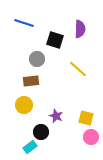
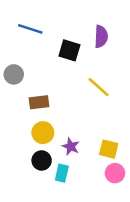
gray circle: (37, 59) -> (14, 74), moved
yellow circle: (24, 105) -> (43, 133), moved
black circle: (41, 132) -> (42, 160), moved
cyan rectangle: (30, 147) -> (62, 173), moved, turned -40

